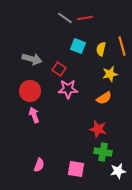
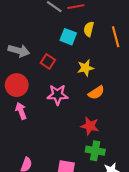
yellow semicircle: (101, 49) -> (89, 29), moved
yellow star: (110, 74) -> (86, 68), moved
pink star: (68, 89) -> (58, 95), moved

